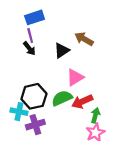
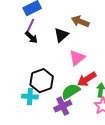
purple line: (30, 36) -> (30, 25), turned 48
green semicircle: (62, 98) -> (71, 91), moved
purple cross: (35, 125) -> (63, 106), moved

